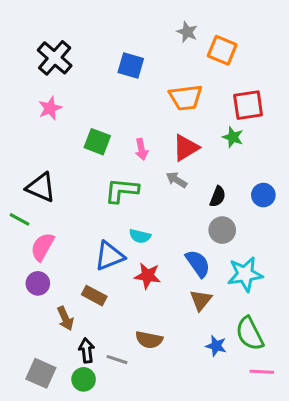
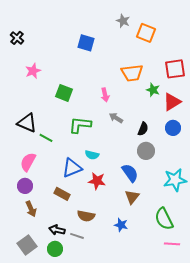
black cross: (55, 58) -> (17, 38), moved, size x0.6
orange trapezoid: (186, 98) -> (132, 73), moved
red square: (248, 105) -> (175, 69), moved
red triangle: (186, 148) -> (172, 102), moved
pink arrow: (141, 149) -> (105, 95), moved
green line: (20, 219) -> (46, 138), moved
cyan star: (245, 274) -> (175, 180), moved
brown arrow: (65, 318) -> (31, 209), moved
brown semicircle: (149, 340) -> (86, 216), moved
blue star: (216, 346) -> (121, 225), moved
black arrow: (87, 350) -> (57, 230), turned -70
gray square: (41, 373) -> (27, 245), turned 30

